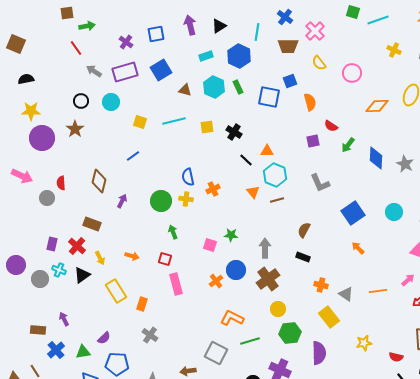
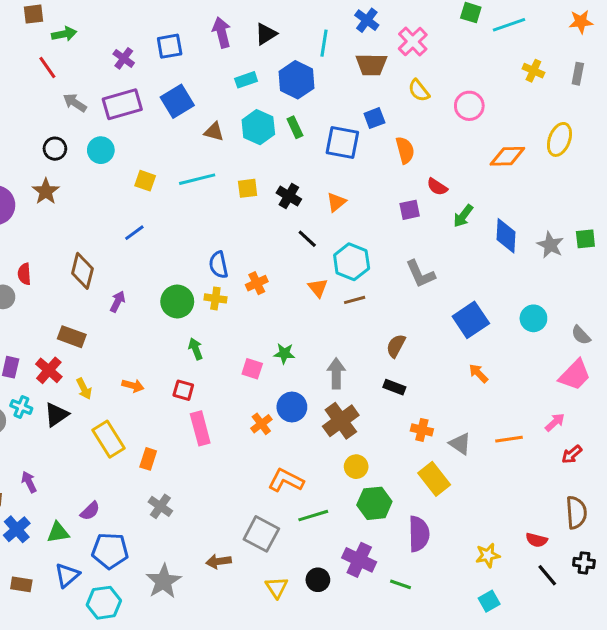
orange triangle: (267, 151) -> (336, 202), moved, turned -40
yellow star: (364, 343) -> (488, 555), moved

